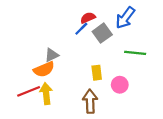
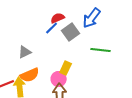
orange semicircle: (44, 69) -> (30, 75), moved
yellow rectangle: (97, 73) -> (66, 68), turned 32
pink circle: (120, 85) -> (59, 79), moved

